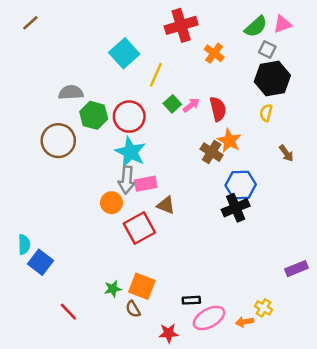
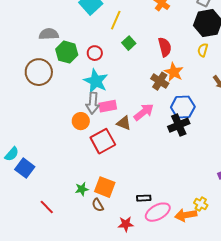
pink arrow: (191, 105) -> (144, 112), moved, size x1.5
red circle: (129, 117) -> (95, 53), size x0.6
cyan semicircle: (24, 244) -> (12, 154), turned 42
orange arrow: (244, 322) -> (186, 215), size x1.5

